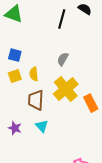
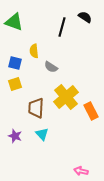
gray semicircle: (63, 59) -> (51, 67), moved, turned -88
yellow semicircle: (34, 74) -> (34, 51), moved

